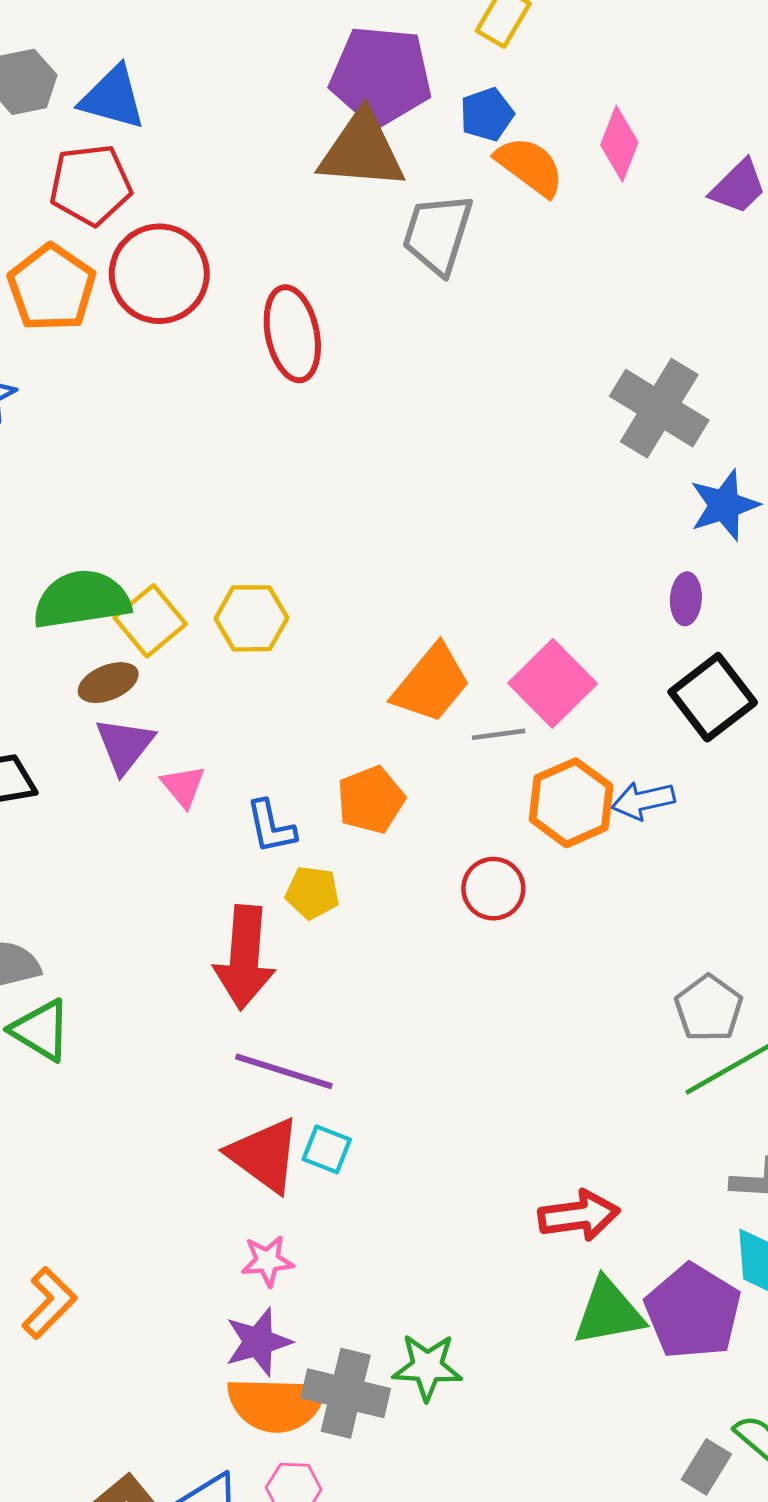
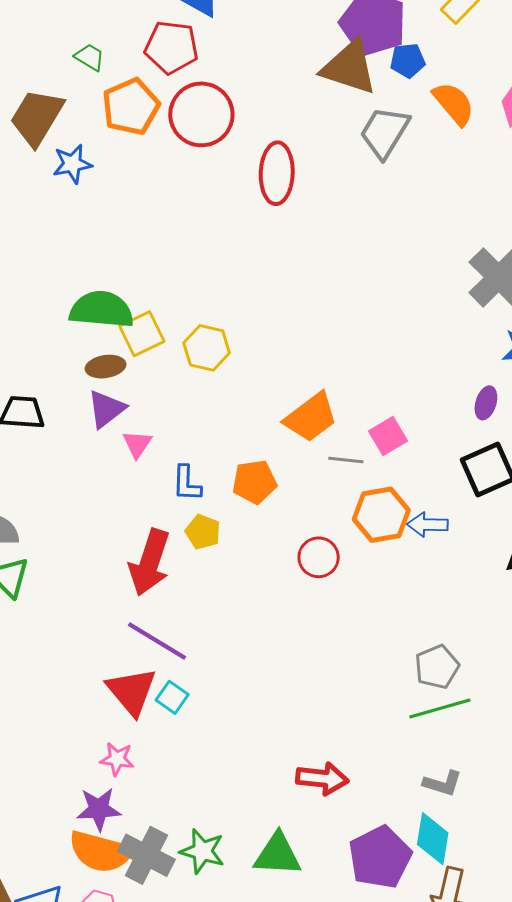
blue pentagon: (487, 114) -> (408, 61), moved
pink square: (553, 683) -> (388, 436), size x0.7
green triangle: (608, 1312) -> (278, 855), moved

